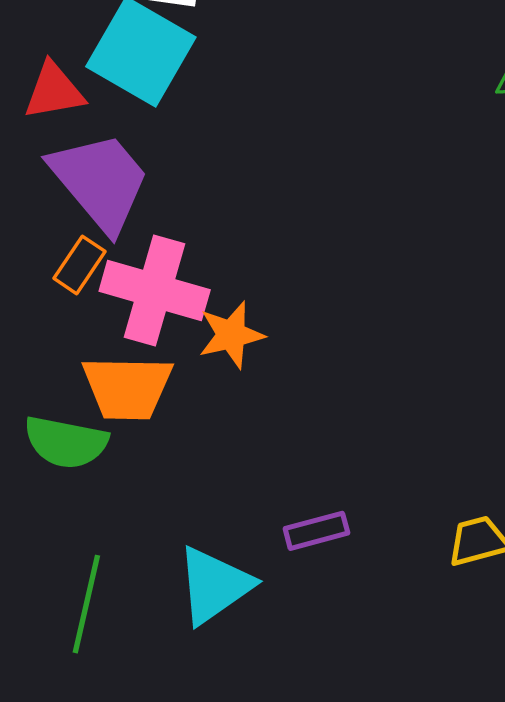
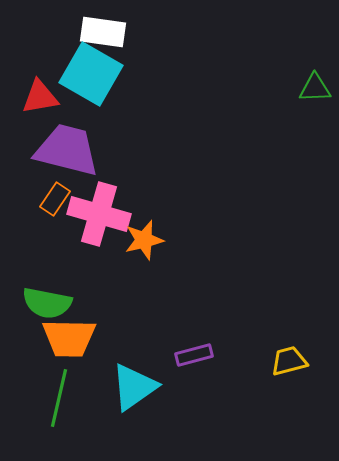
purple trapezoid: (100, 181) -> (67, 150), turned -36
orange trapezoid: (127, 388) -> (69, 338), moved

